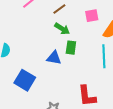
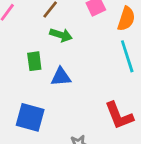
green rectangle: (71, 48) -> (34, 61), moved

